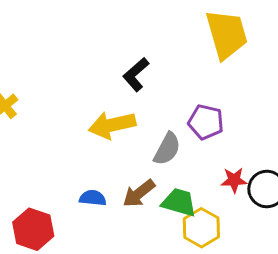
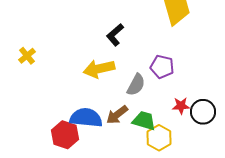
blue semicircle: (93, 198) -> (86, 118), size x1.8
red hexagon: (33, 229) -> (65, 135), moved

